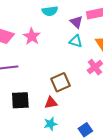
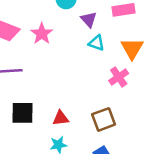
purple triangle: (76, 22) -> (89, 19), moved
brown square: (61, 82) -> (104, 119), moved

